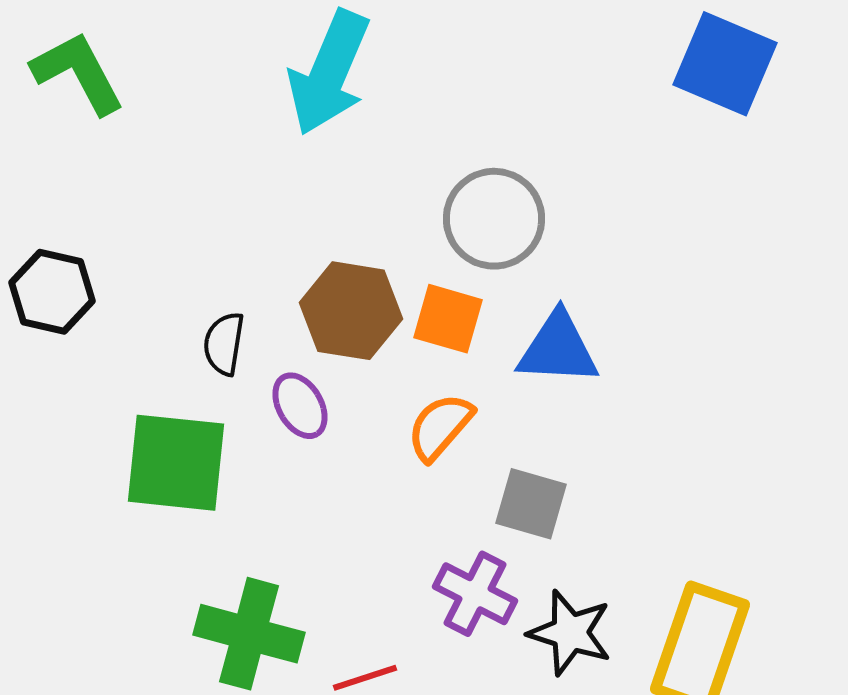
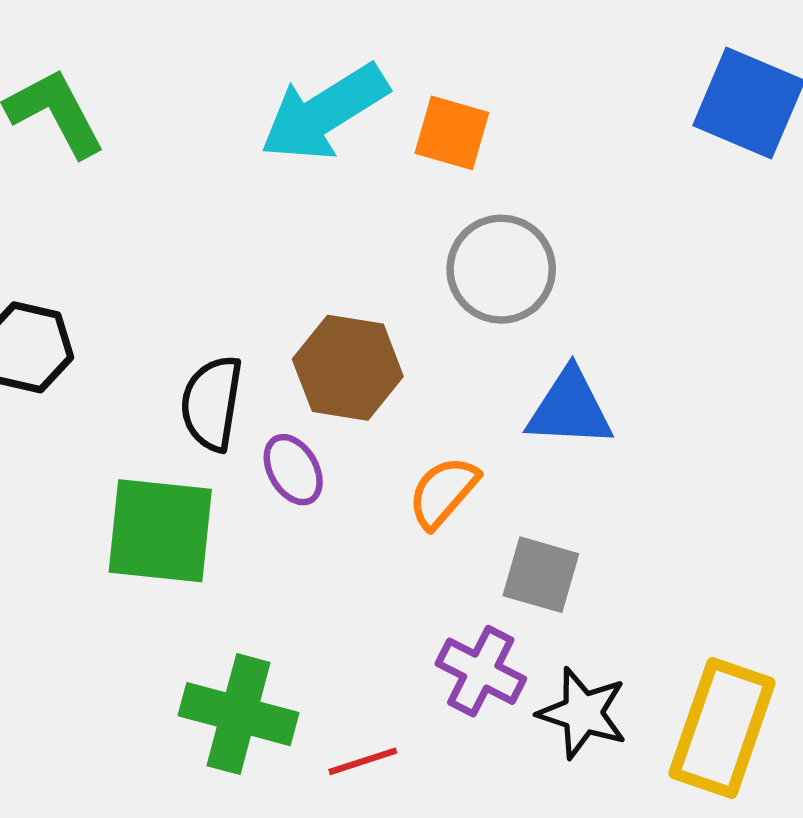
cyan arrow: (329, 73) -> (324, 113), turned 35
orange square: (448, 319) -> (452, 133), moved
black semicircle: (224, 344) -> (212, 403), size x1.4

